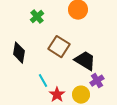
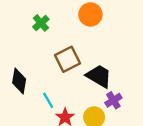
brown square: (59, 47) -> (67, 59), turned 30
black diamond: (19, 53) -> (19, 81), moved

